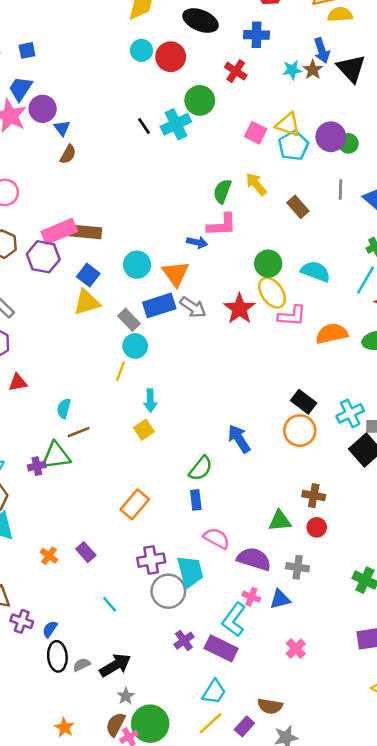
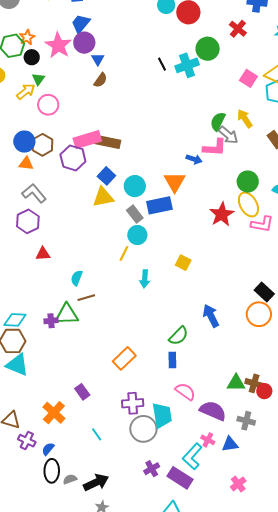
blue trapezoid: (21, 89) -> (81, 24), moved
cyan circle: (137, 265) -> (135, 186), moved
gray arrow: (193, 307) -> (228, 135), moved
yellow square: (144, 430) -> (183, 263), moved, turned -35
brown cross: (314, 496) -> (254, 383), moved
orange cross: (49, 556) -> (54, 413), moved, size x1.6

